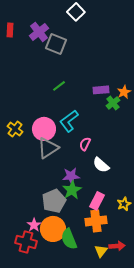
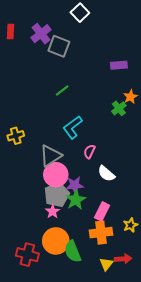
purple rectangle: (101, 90) -> (119, 65), moved
yellow cross: (15, 129) -> (16, 136), turned 35
pink circle: (44, 129) -> (56, 175), moved
gray pentagon: (54, 201) -> (57, 195), moved
yellow star: (124, 204) -> (130, 225), moved
pink star: (34, 225) -> (53, 211), moved

